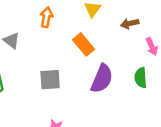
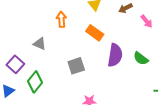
green semicircle: (141, 78) -> (141, 59), moved, turned -35

